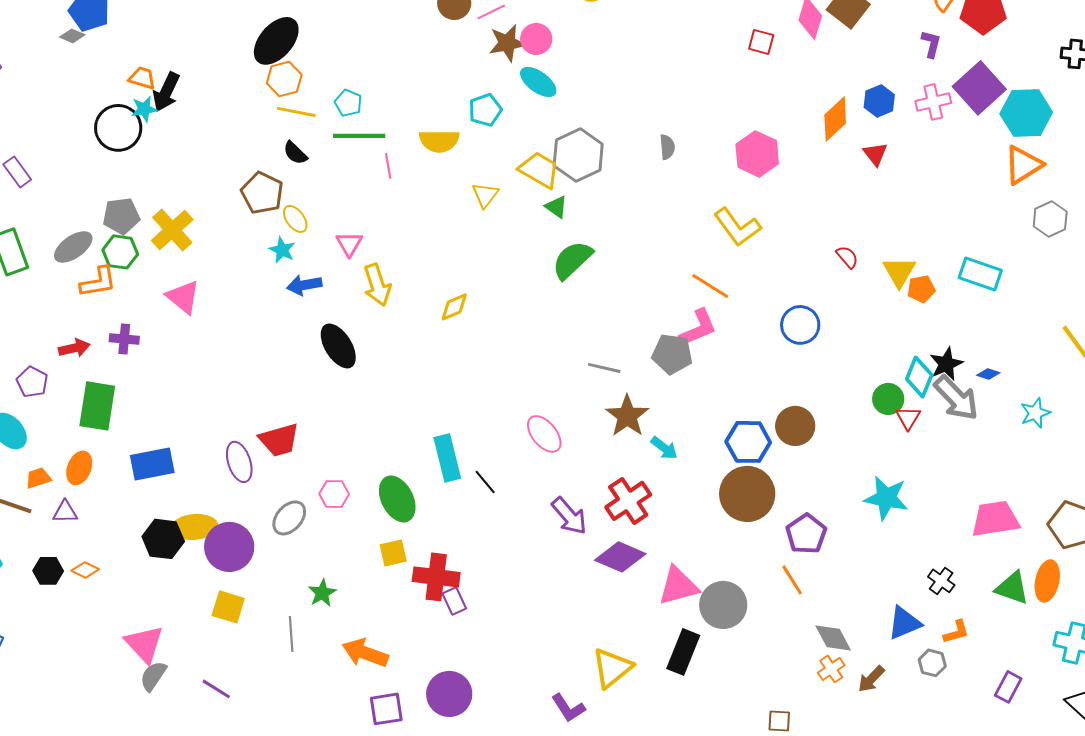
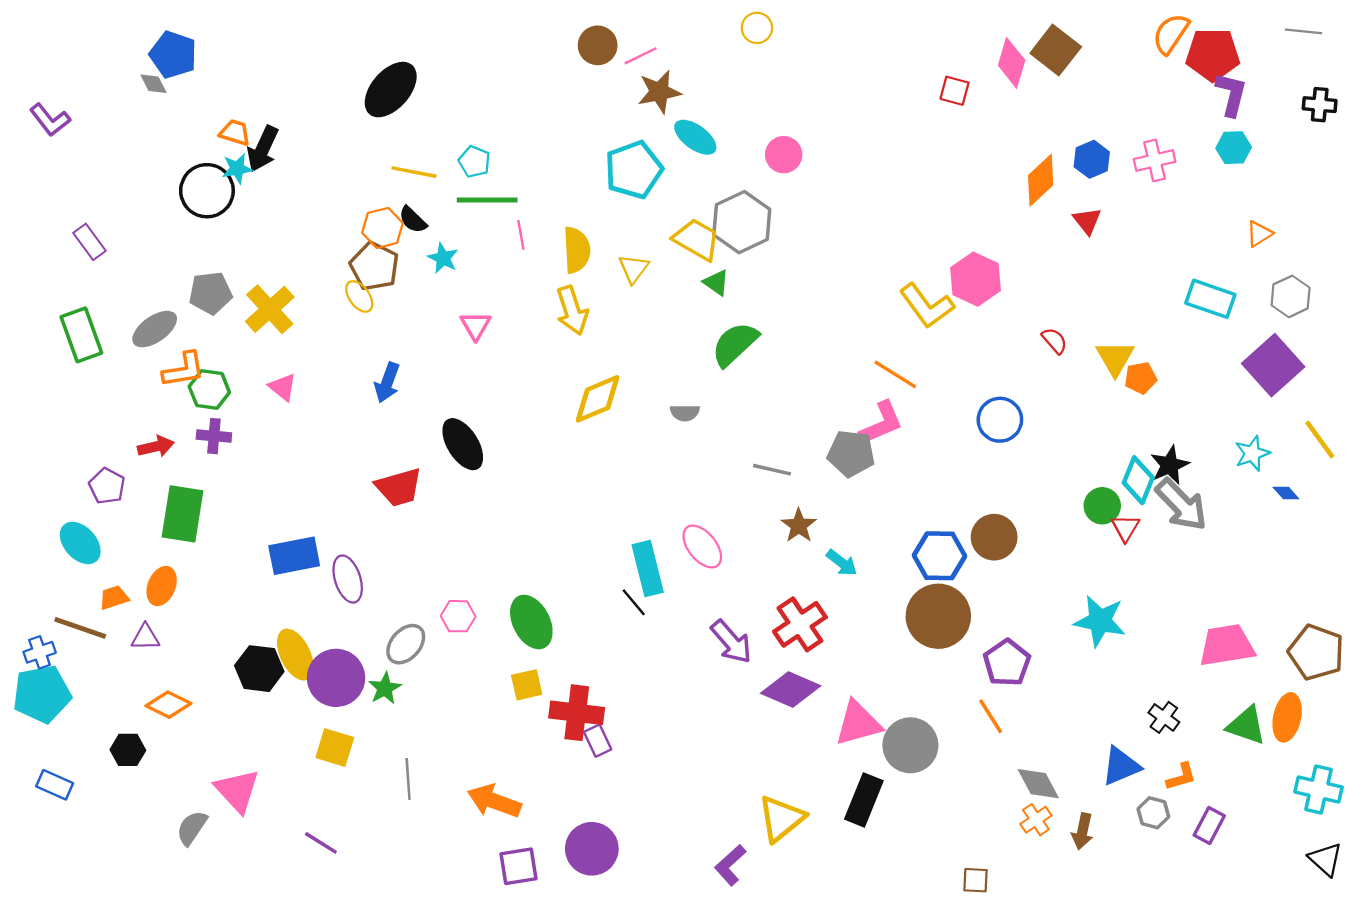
gray diamond: (72, 36) -> (153, 84), turned 40
pink circle: (536, 39) -> (784, 155), moved
purple L-shape: (931, 44) -> (1231, 94), moved, size x1.4
orange hexagon: (284, 79) -> (383, 228), moved
purple square: (979, 88) -> (1273, 365), moved
cyan pentagon: (485, 110) -> (634, 170), size x1.5
cyan hexagon: (1026, 113) -> (1234, 148), moved, size x0.6
yellow semicircle: (439, 141) -> (577, 250), moved, turned -93
gray semicircle: (667, 147) -> (685, 413), moved, turned 95
pink hexagon: (757, 154) -> (976, 279), moved
orange triangle: (1023, 165) -> (1259, 234), size x0.6
yellow ellipse: (295, 219) -> (359, 296), moved
cyan star: (282, 250) -> (443, 258), moved
green hexagon: (120, 252) -> (209, 390), moved
cyan rectangle: (980, 274) -> (1210, 299), moved
blue arrow: (304, 285) -> (387, 383), moved, turned -60
yellow arrow: (377, 285) -> (572, 310), moved
pink triangle: (183, 297) -> (283, 387), size x0.7
yellow diamond: (454, 307) -> (598, 399), size x1.5
blue diamond: (988, 374) -> (1286, 493), moved, turned 30
cyan star: (1035, 413) -> (1252, 453), moved
brown star: (627, 416) -> (799, 526), size x0.7
red trapezoid: (279, 440) -> (399, 487), moved
cyan rectangle: (447, 458) -> (648, 569), moved
blue rectangle: (152, 464) -> (294, 556), moved
yellow ellipse: (194, 527) -> (295, 655), turned 69
orange diamond: (85, 570) -> (169, 705), size x1.4
black hexagon: (48, 571) -> (128, 750), moved
green star: (322, 593) -> (385, 688), moved
gray semicircle: (153, 676) -> (192, 828), moved
brown arrow: (871, 679) -> (1082, 831), turned -32
purple rectangle: (1008, 687) -> (1209, 826), moved
purple L-shape: (568, 708) -> (730, 865), turned 81

